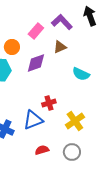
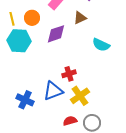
yellow cross: (75, 121) -> (80, 96), moved
red semicircle: (42, 150) -> (70, 121), moved

